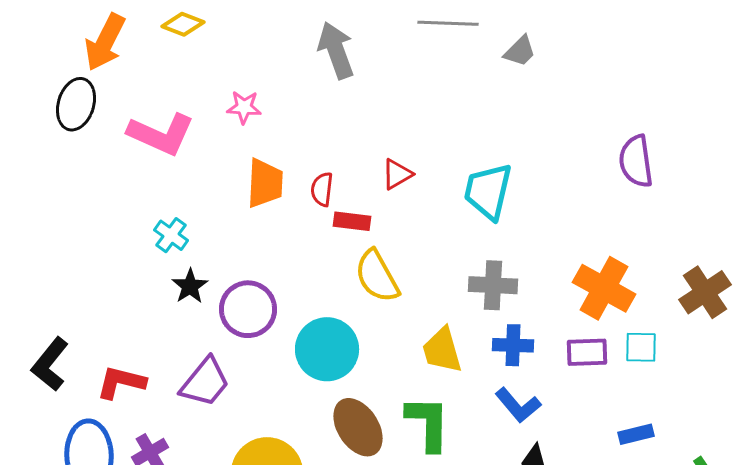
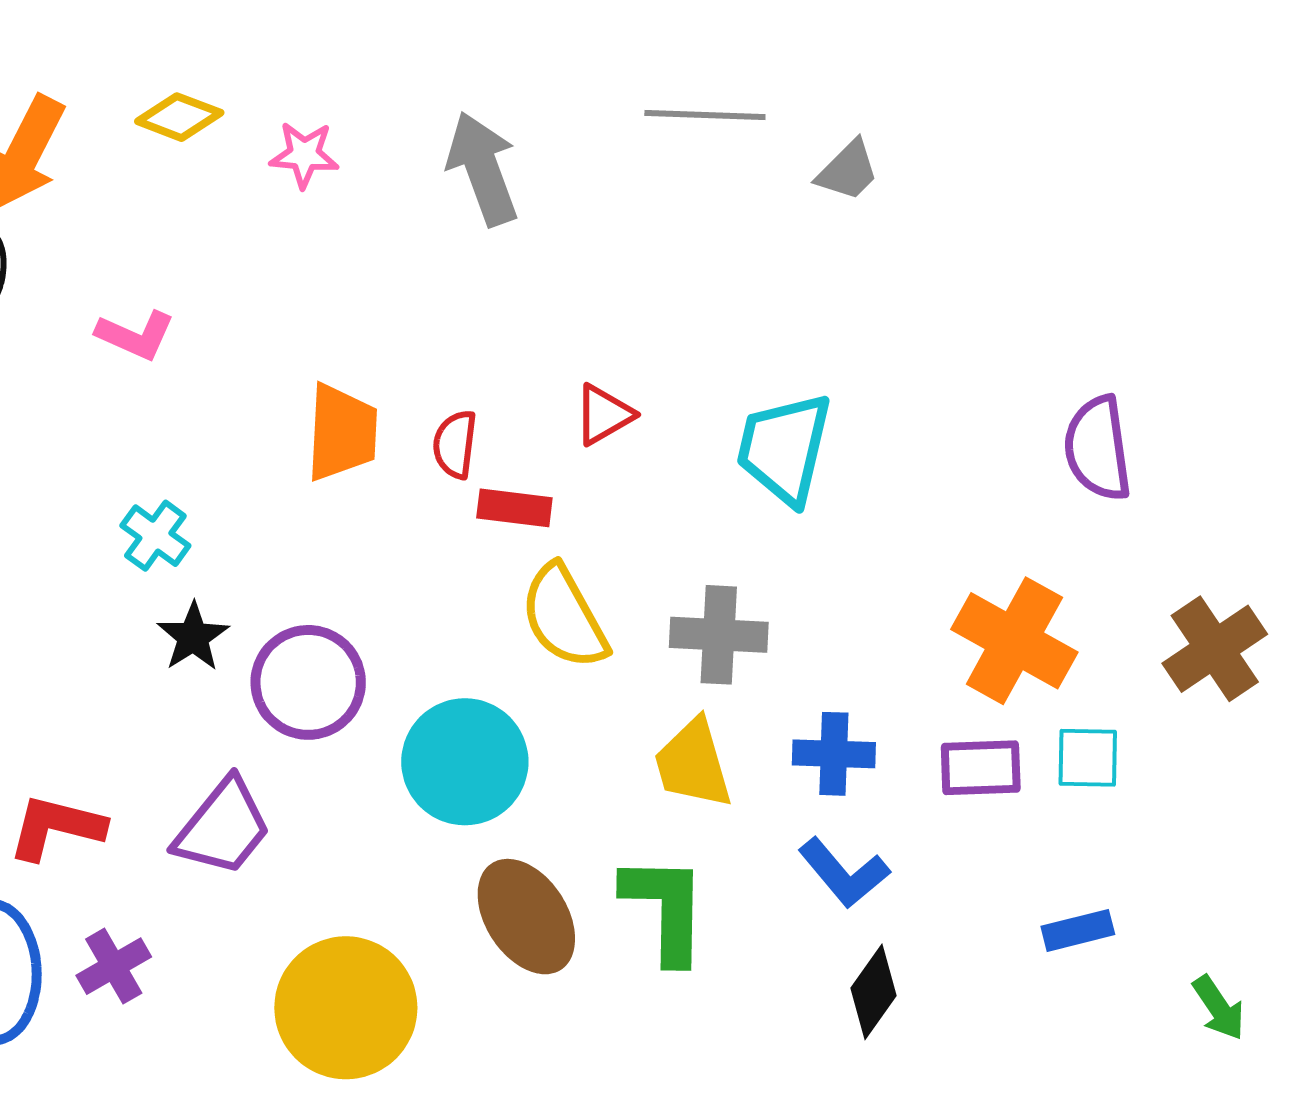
pink star: (244, 107) -> (304, 155), moved
pink L-shape: (161, 134) -> (136, 335), size x0.6
purple semicircle: (636, 161) -> (1098, 448), moved
gray cross: (493, 285) -> (719, 635), moved

